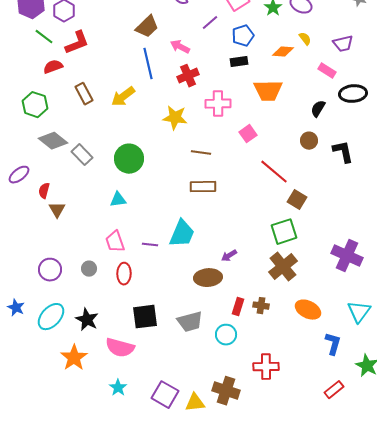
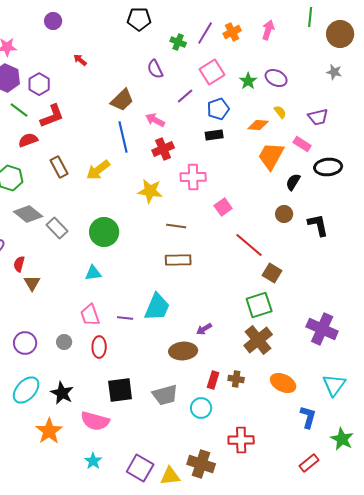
orange trapezoid: (268, 91) -> (271, 156), moved, turned 120

